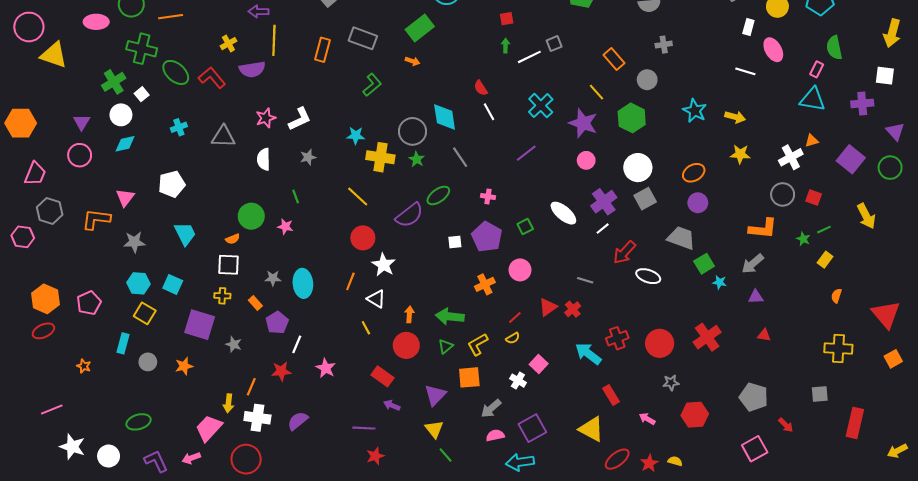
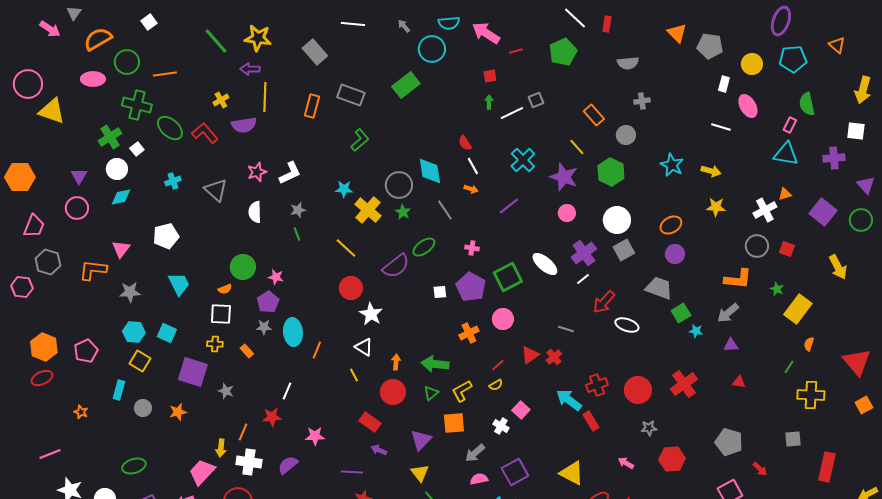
orange arrow: (412, 61) -> (471, 189), moved
gray triangle: (223, 137) -> (216, 190), turned 40
yellow cross: (380, 157) -> (368, 210), turned 32
green line: (296, 197) -> (297, 234), moved
green square: (525, 227) -> (508, 277), size x1.8
green line: (824, 230) -> (789, 367), moved, turned -32
yellow rectangle: (825, 260) -> (798, 309), size x1.8
orange line: (350, 281) -> (317, 350), moved
purple pentagon: (277, 323) -> (268, 302), moved
pink star: (326, 368) -> (315, 436), moved, turned -30
red rectangle: (611, 395) -> (591, 421), moved

